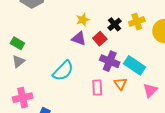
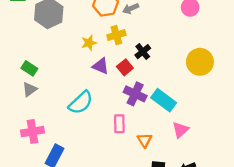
yellow star: (83, 20) -> (89, 43), moved
yellow cross: (137, 22) -> (116, 35), moved
orange triangle: (120, 84) -> (145, 140), moved

